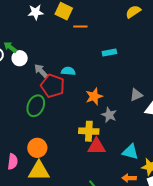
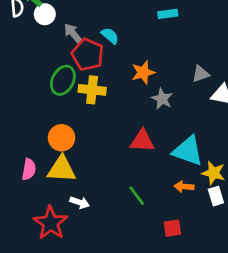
cyan semicircle: (68, 71) -> (110, 36), turned 32
yellow cross: (89, 131) -> (92, 90), moved
cyan triangle: (130, 152) -> (188, 151), size x1.4
pink semicircle: (13, 162) -> (29, 169), moved

